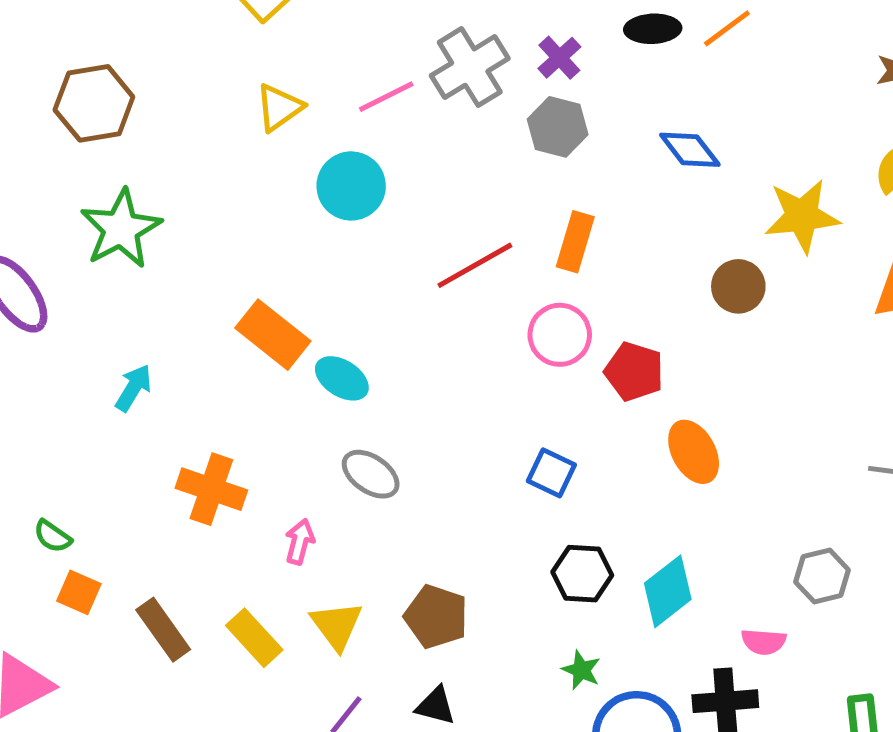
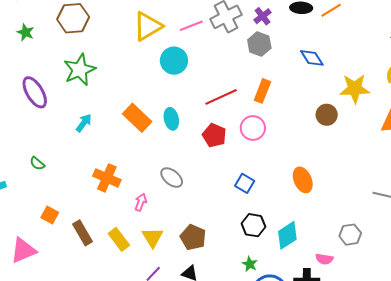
yellow triangle: (279, 107) -> (148, 26), size x1.5
red pentagon: (634, 372) -> (214, 135), moved
cyan ellipse: (342, 378) -> (171, 119), moved, turned 40
cyan arrow: (133, 388) -> (84, 123), moved
green semicircle: (53, 536) -> (37, 164), moved

